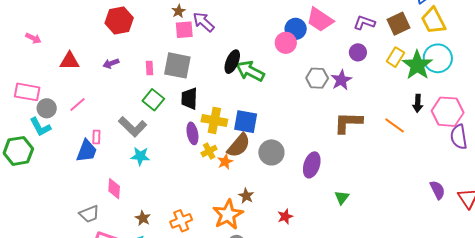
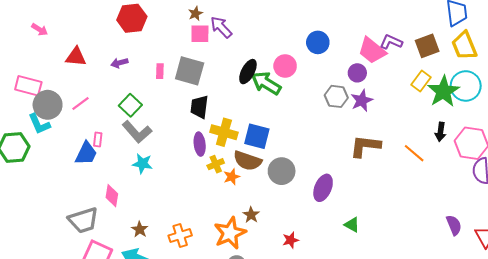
pink trapezoid: (320, 20) -> (372, 51), moved
pink circle: (286, 43) -> (285, 66), moved
purple circle: (358, 52) -> (357, 73), moved
green square: (153, 100) -> (130, 105), moved
gray circle: (47, 108) -> (48, 105), size x1.4
brown semicircle: (239, 145) -> (248, 161), turned 64
green triangle: (342, 197) -> (352, 225), turned -42
gray trapezoid: (89, 214) -> (83, 220), size x1.4

